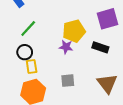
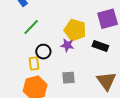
yellow pentagon: (74, 31) -> (75, 30), turned 30
black circle: (25, 52) -> (43, 52), moved

